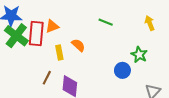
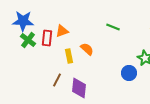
red rectangle: (36, 34) -> (47, 38), size x0.7
green cross: (16, 36) -> (28, 40), size x0.7

